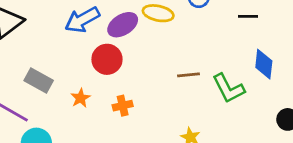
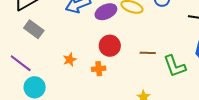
red circle: (107, 59) -> (110, 46), moved
gray rectangle: (39, 80) -> (34, 29), moved

